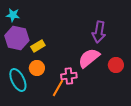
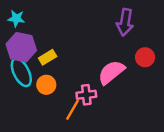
purple arrow: (99, 32) -> (125, 22), moved
red circle: (116, 65) -> (145, 57), moved
cyan ellipse: (18, 80) -> (21, 72), moved

